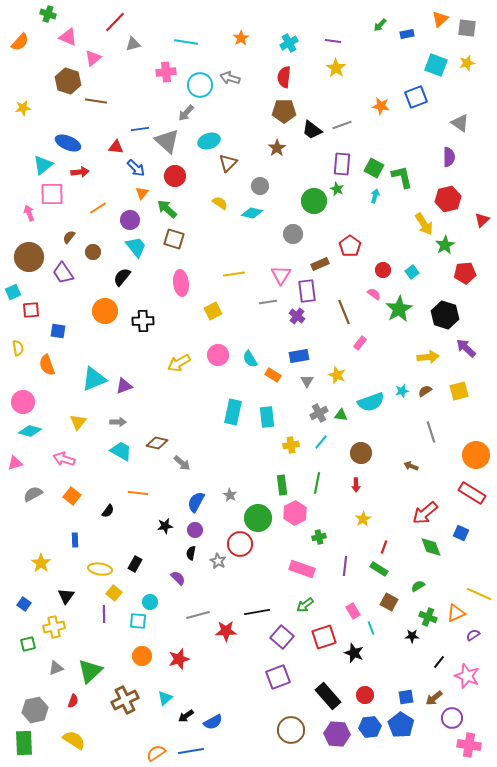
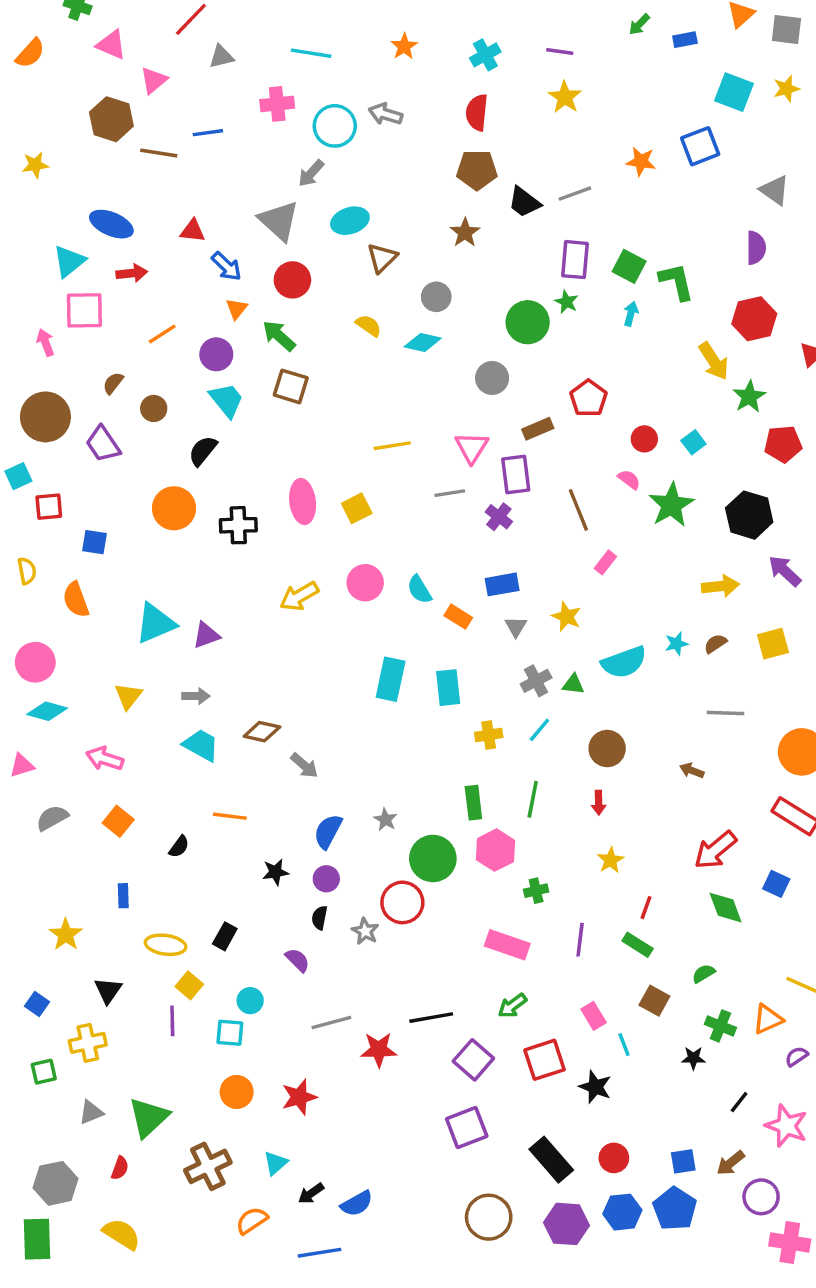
blue line: (140, 129) -> (208, 133), moved
pink ellipse: (181, 283) -> (303, 502), moved
gray line: (431, 432) -> (726, 713), turned -70
orange semicircle: (156, 753) -> (252, 1221), moved

